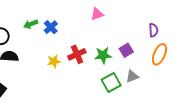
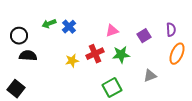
pink triangle: (97, 14) -> (112, 31), moved
purple square: (126, 50) -> (144, 36), moved
green square: (111, 82) -> (112, 88), moved

